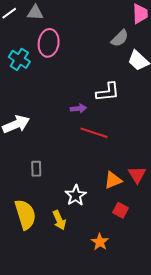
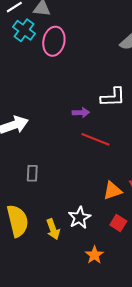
cyan cross: (19, 59) -> (24, 30), moved
white star: (76, 195) -> (79, 218), moved

